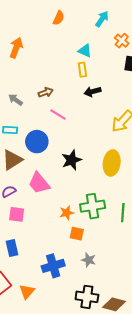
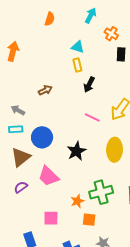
black arrow: (92, 92) -> (89, 85), turned -42
gray arrow: (15, 100) -> (18, 110), moved
pink line: (58, 114) -> (92, 118), moved
pink square: (17, 214) -> (51, 218), moved

